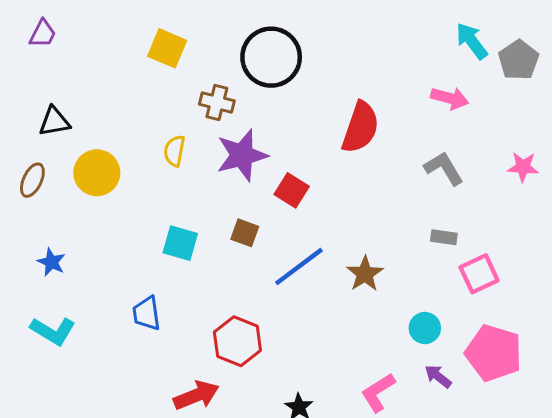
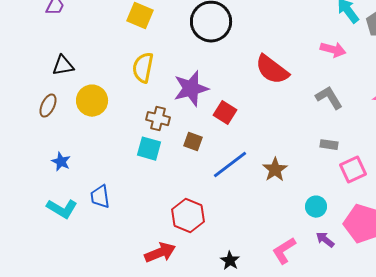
brown cross: (217, 103) -> (158, 119), moved
red semicircle: (360, 127) -> (272, 70), turned 108
yellow semicircle: (174, 151) -> (143, 68), moved, size x1.4
blue trapezoid: (147, 313) -> (100, 197), moved

